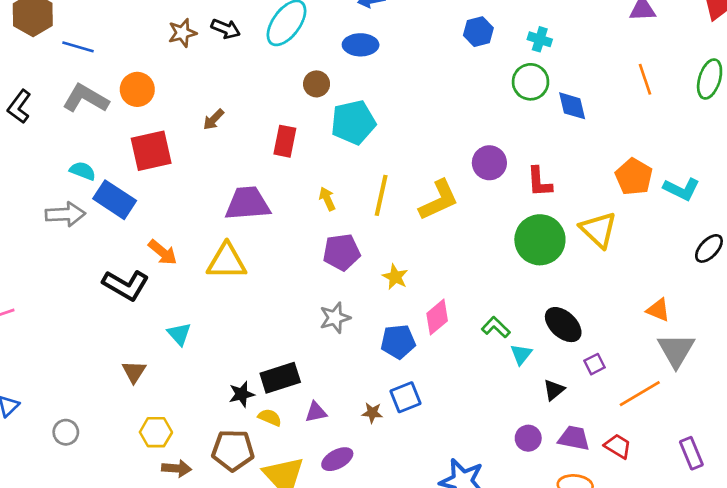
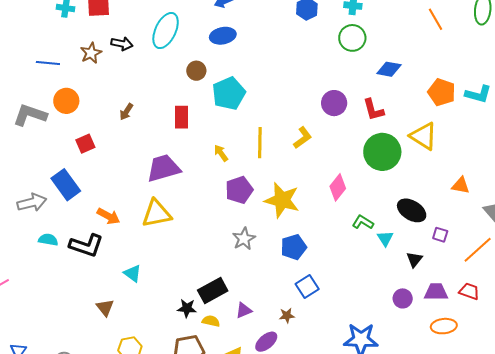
blue line: (78, 47) -> (48, 63), moved
blue diamond: (572, 106) -> (389, 69), moved, turned -55
red square: (151, 151) -> (85, 144), size x0.6
cyan semicircle: (83, 171) -> (48, 240), moved
blue rectangle: (115, 200) -> (66, 185), turned 32
yellow L-shape: (439, 200) -> (303, 138), size x0.7
yellow star: (395, 277) -> (282, 200), size x1.8
orange triangle: (658, 310) -> (461, 185), moved
pink diamond: (437, 317) -> (338, 187), moved
purple square: (594, 364) -> (440, 235), turned -35
black star: (242, 394) -> (187, 308), turned 30
brown star: (372, 413) -> (287, 316), moved

